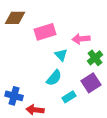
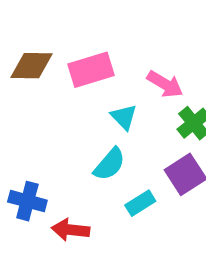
brown diamond: (15, 18) -> (32, 66), moved
pink arrow: (81, 39) -> (165, 84), turned -144

